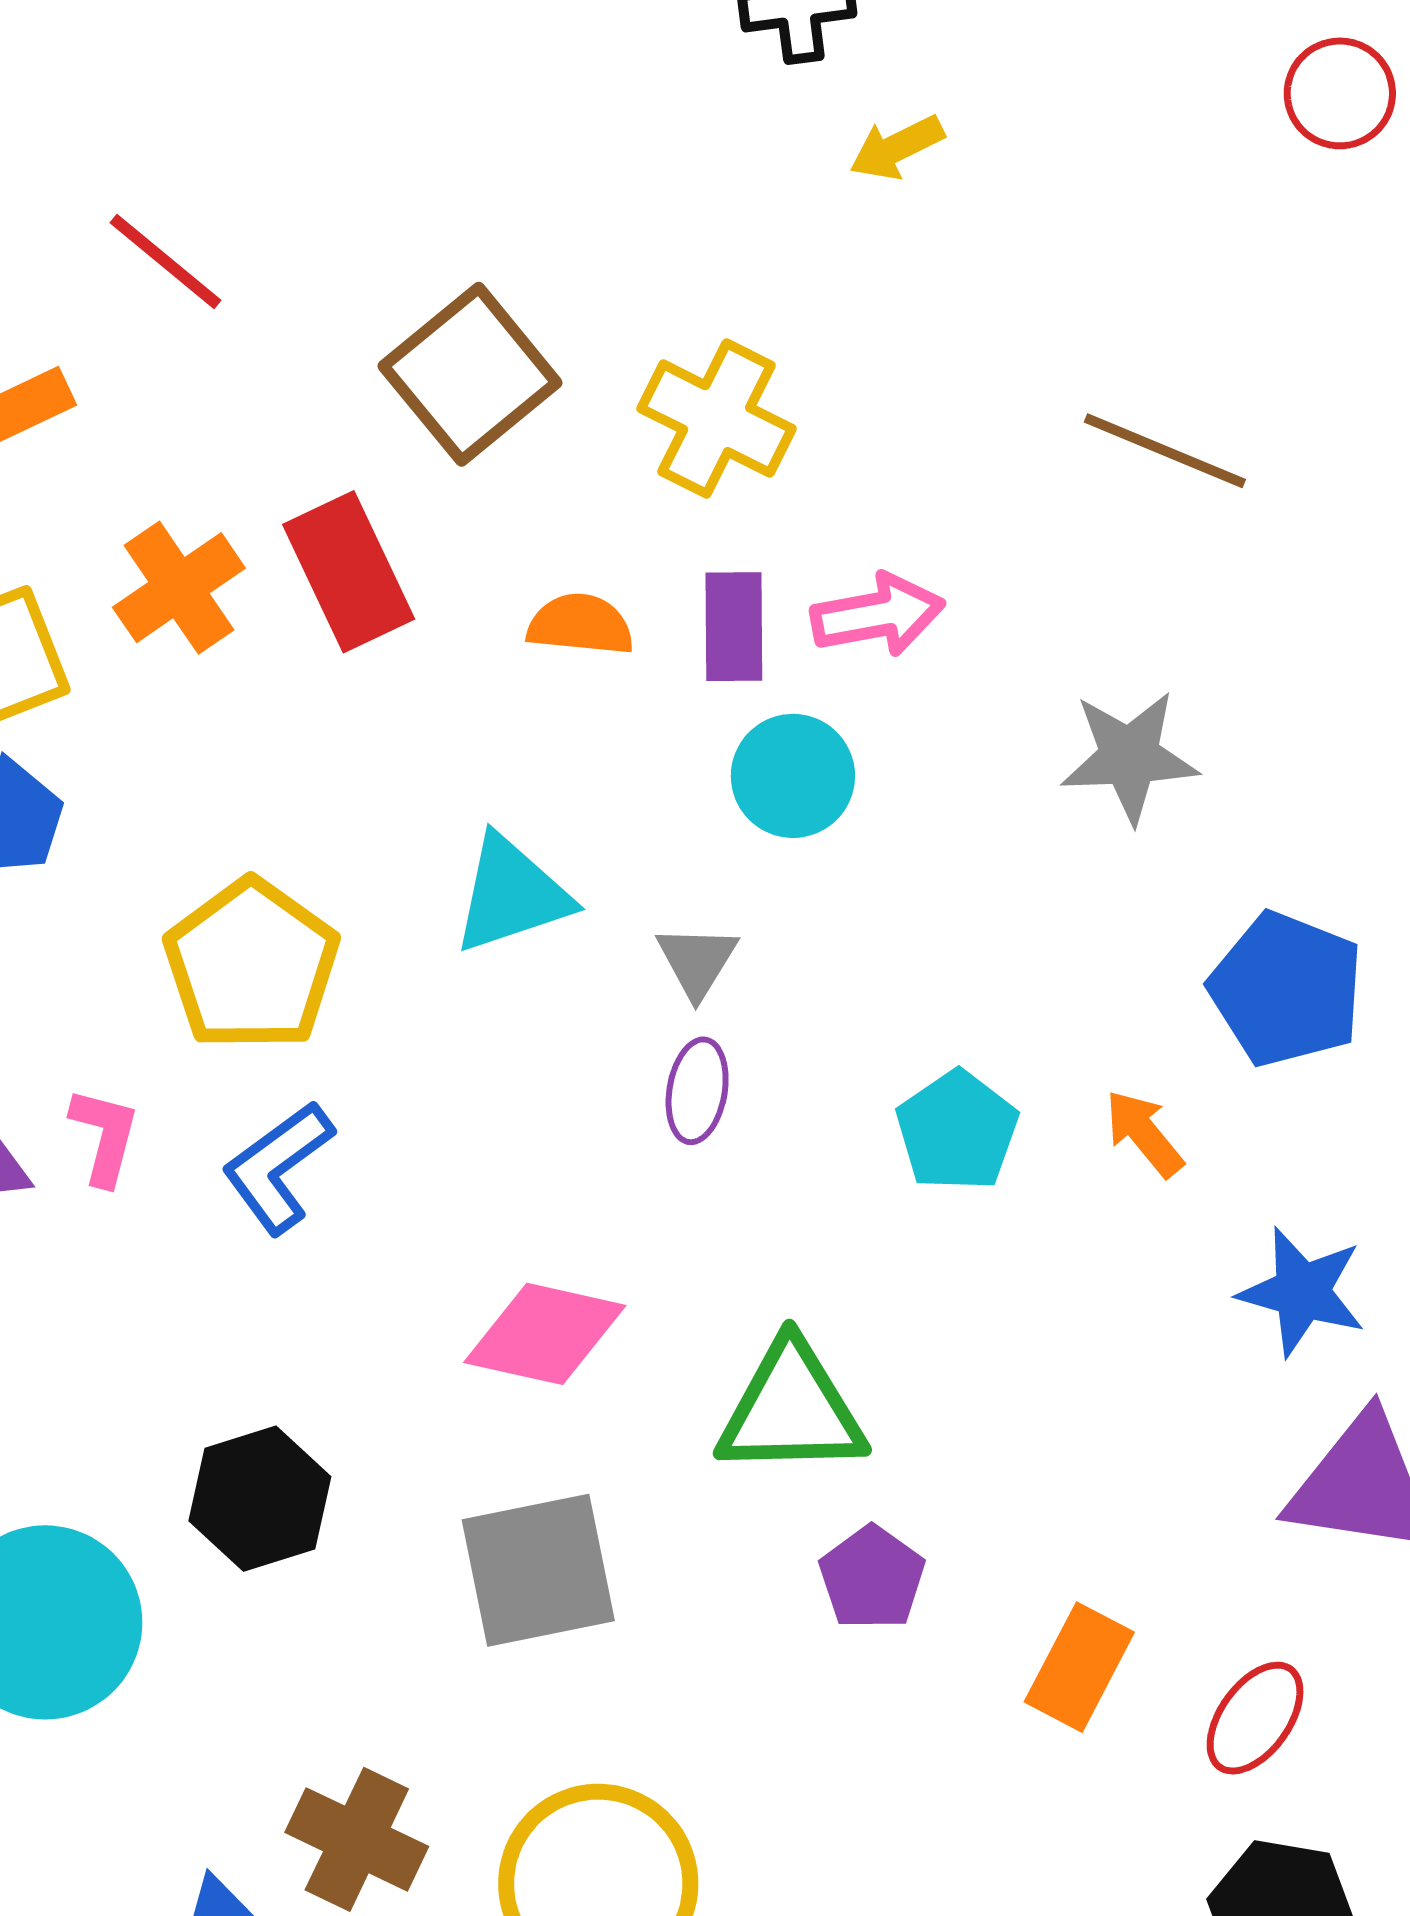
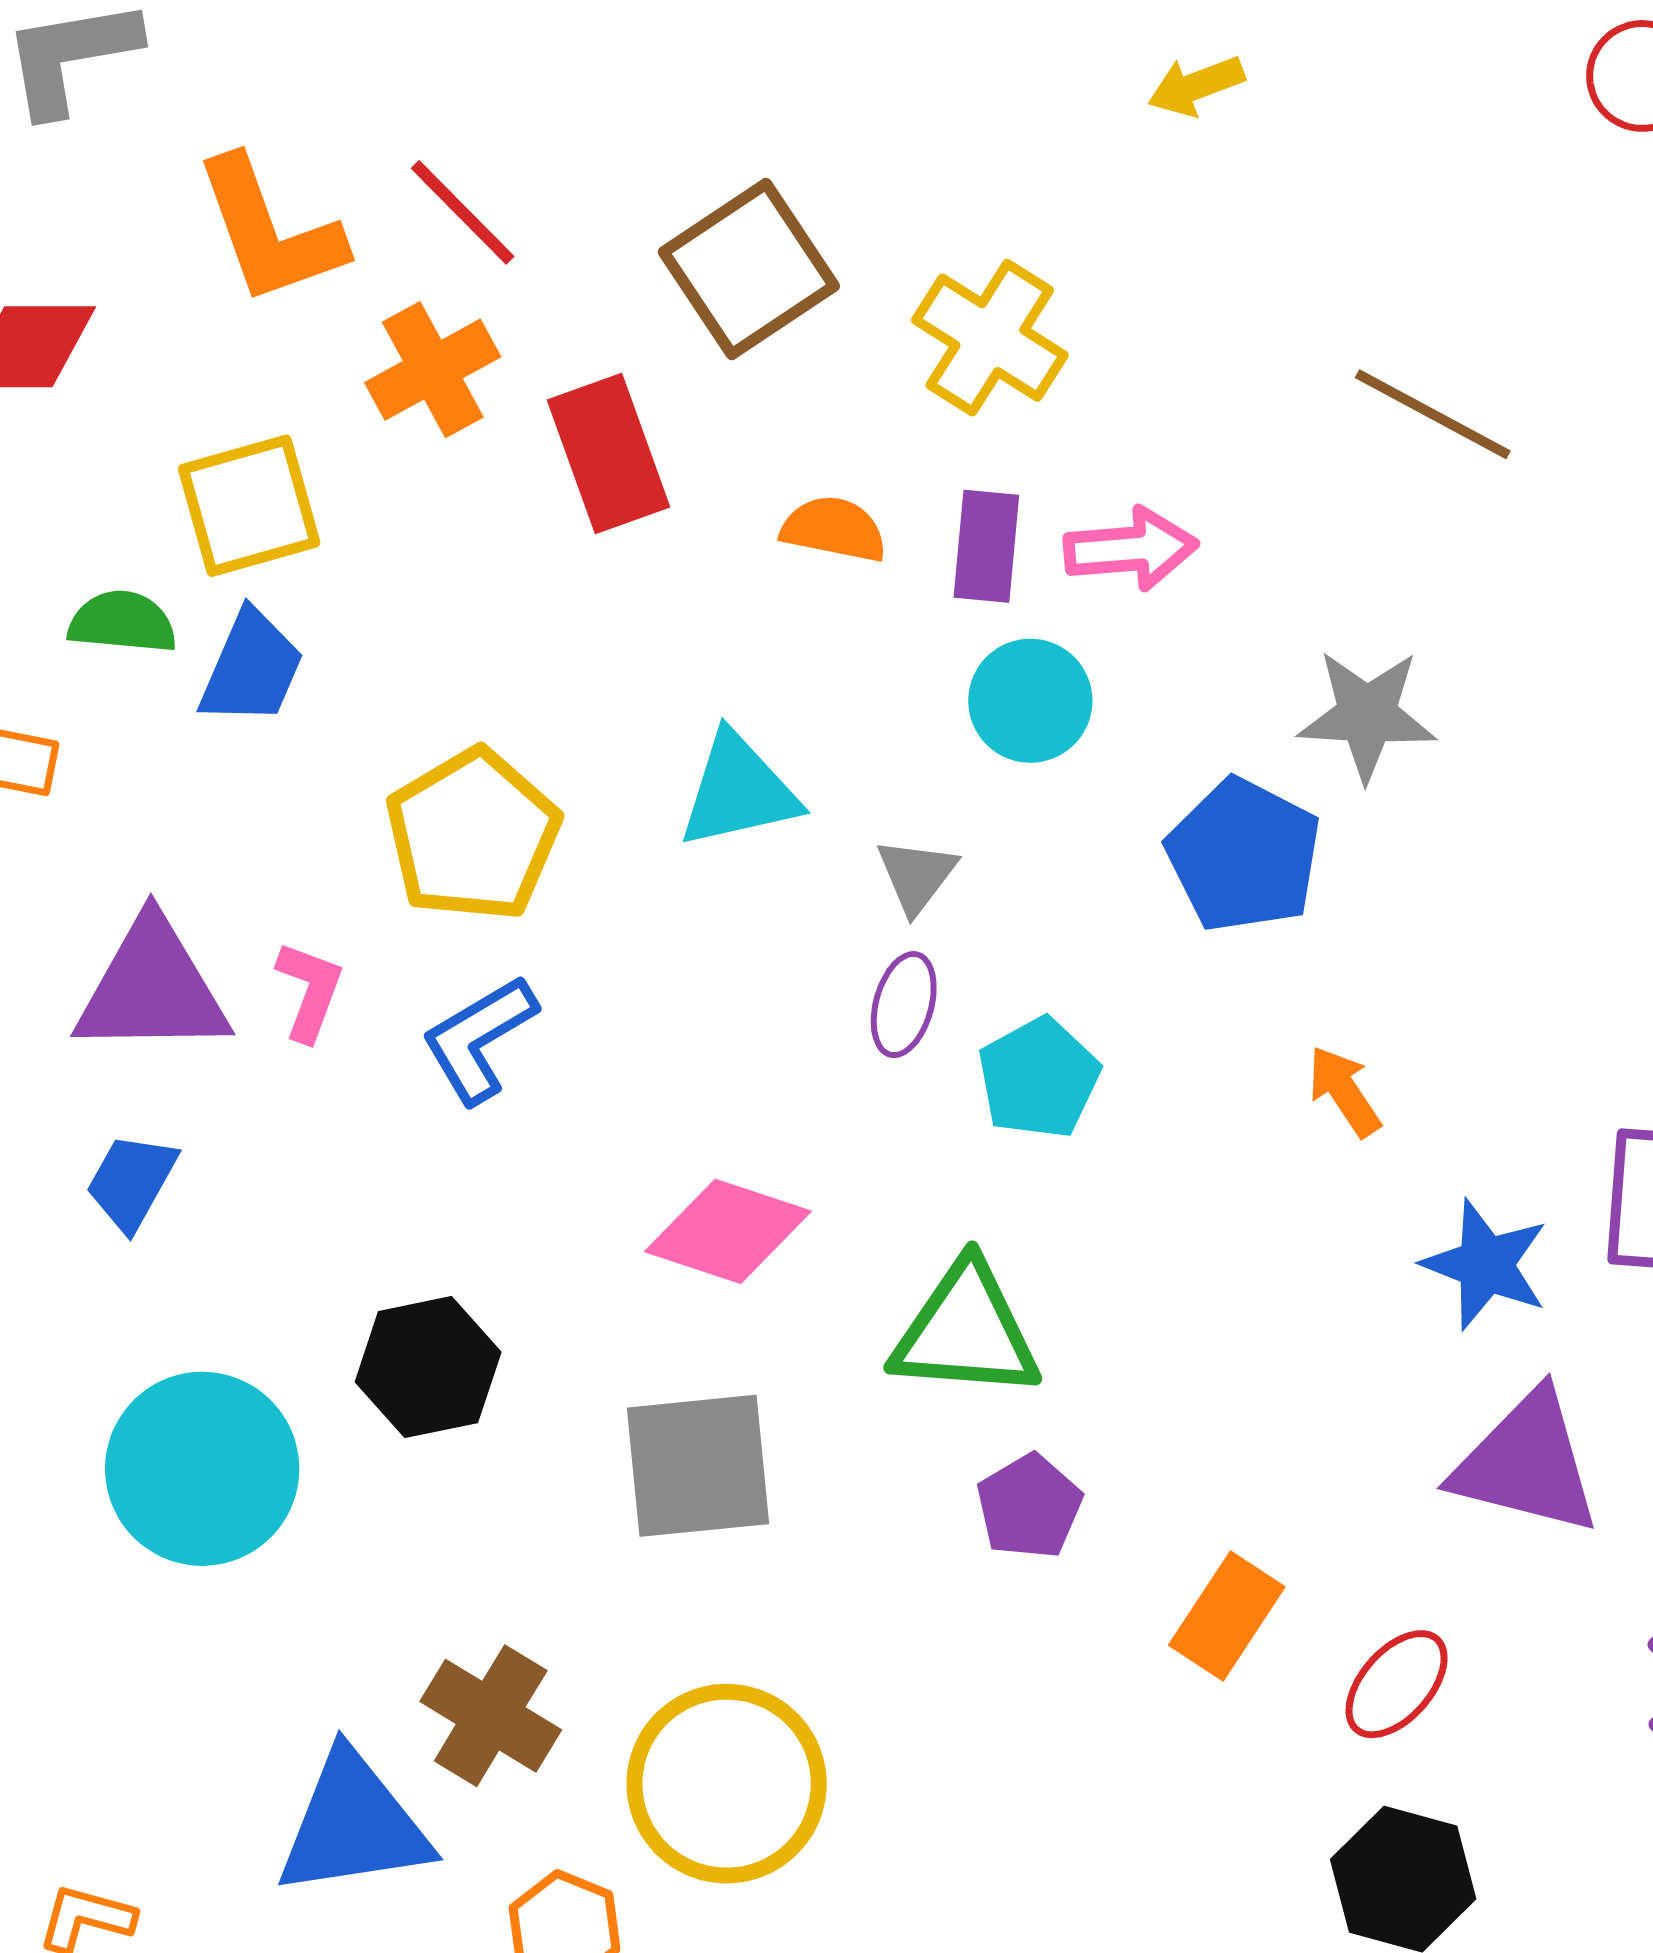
red line: (166, 261) -> (463, 212), moved
orange cross: (179, 588) -> (433, 370), moved
blue pentagon: (1286, 989) -> (1244, 855), moved
cyan pentagon: (957, 1131) -> (1039, 1078), moved

